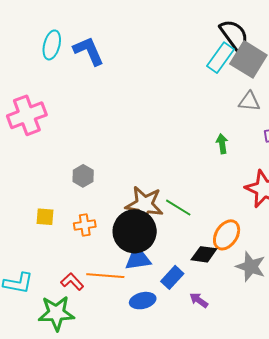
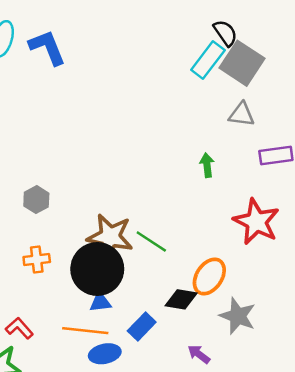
black semicircle: (234, 35) -> (225, 33), size x0.7
blue triangle: (138, 258) -> (100, 302), size x0.7
orange line: (105, 276) -> (85, 331), moved
purple arrow: (199, 300) -> (199, 354), moved

